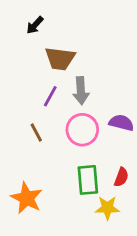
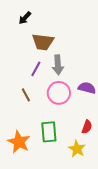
green rectangle: (88, 180) -> (49, 132), moved
yellow star: (107, 208) -> (77, 149), turned 30

